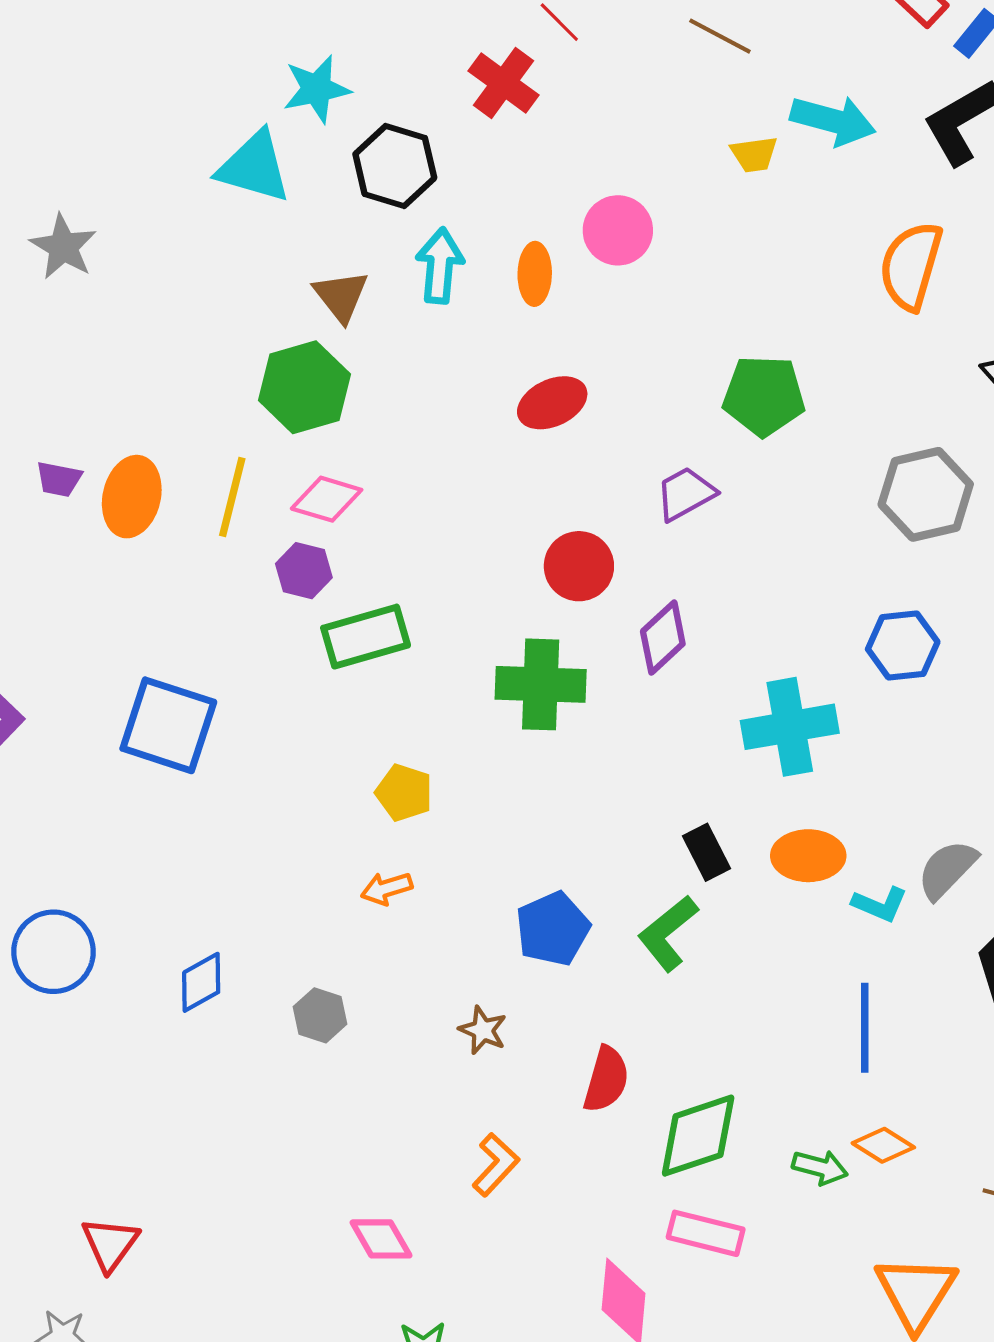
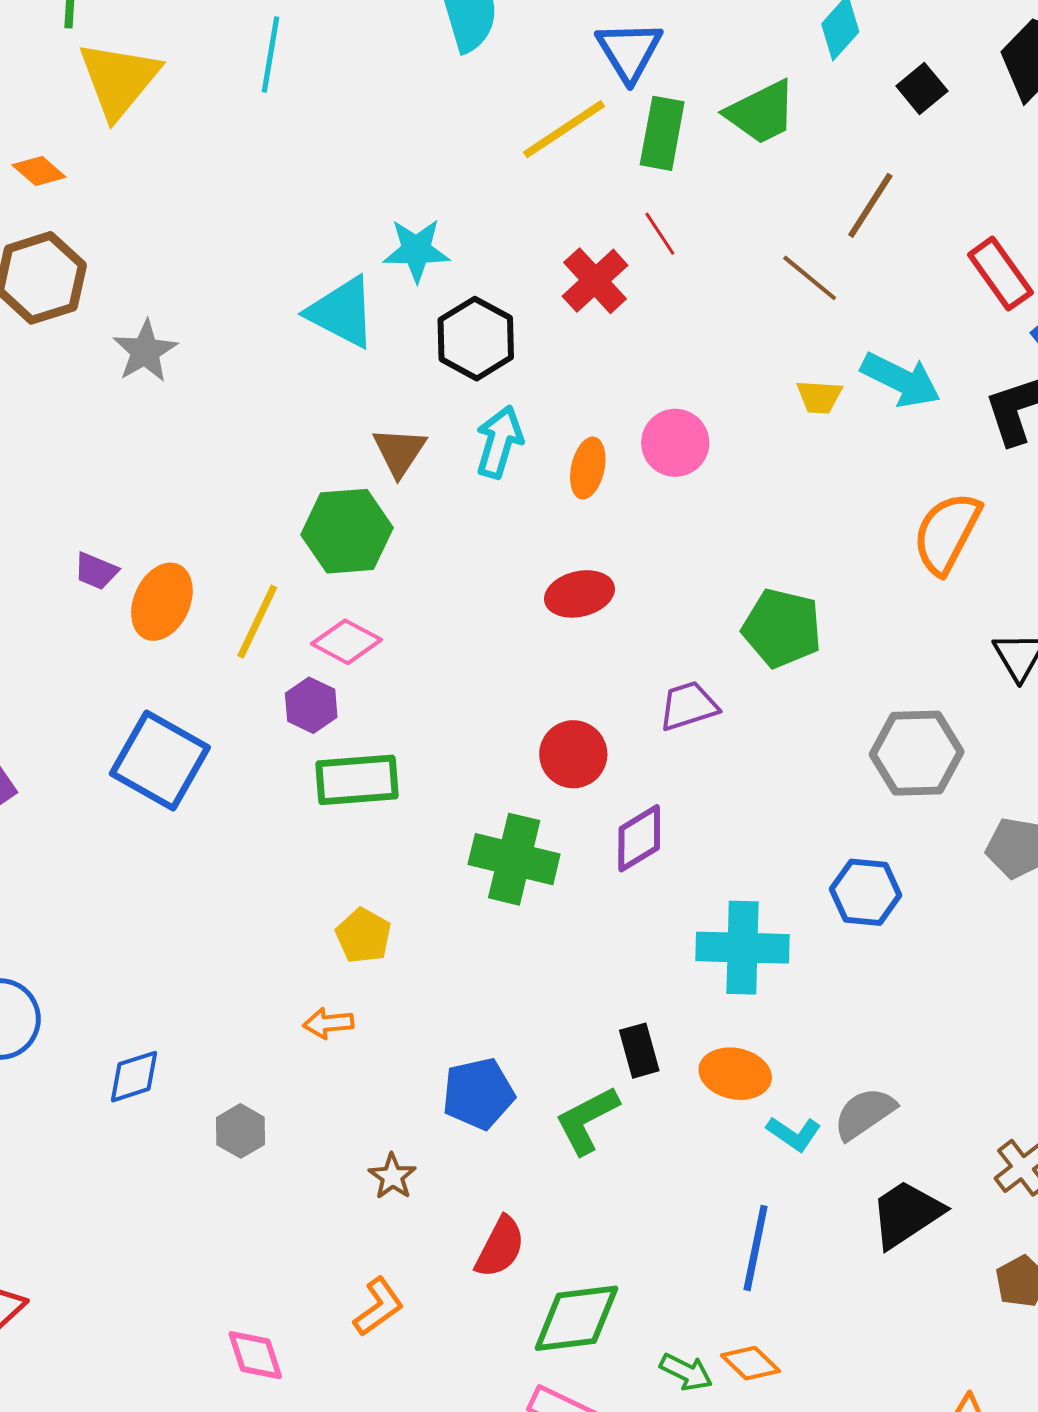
blue square: (168, 725) -> (160, 760), moved

